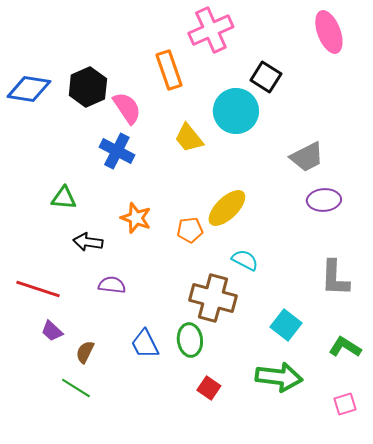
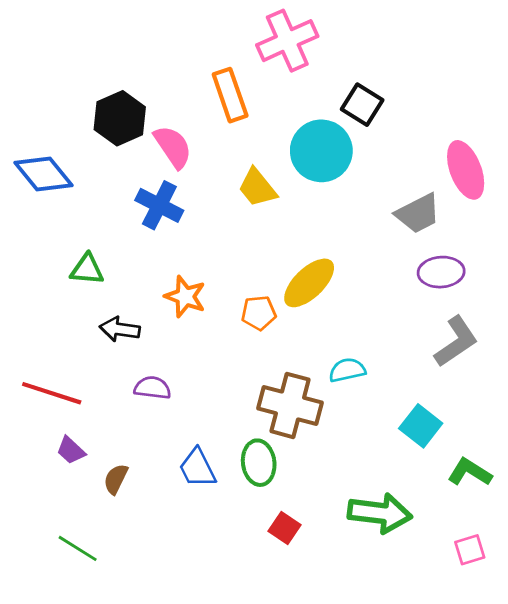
pink ellipse: (329, 32) -> (466, 170), moved
blue diamond: (29, 89) -> (44, 174), moved, turned 42
cyan semicircle: (245, 260) -> (347, 370), moved, turned -40
gray L-shape: (335, 278) -> (456, 341), moved, turned -126
cyan square: (286, 325) -> (421, 426), moved
green line: (76, 388) -> (78, 548), moved

